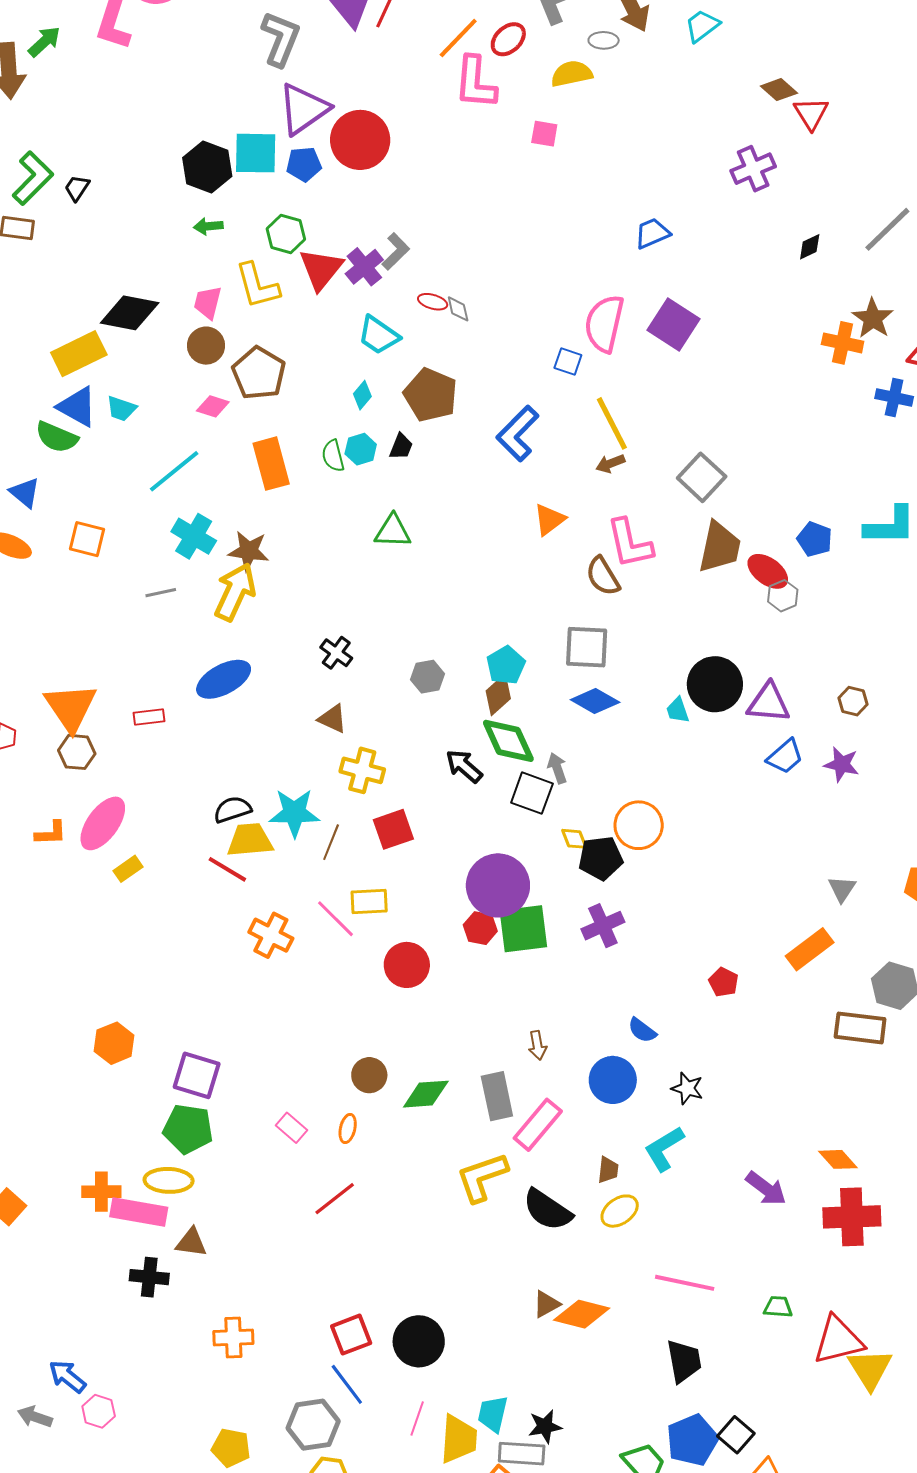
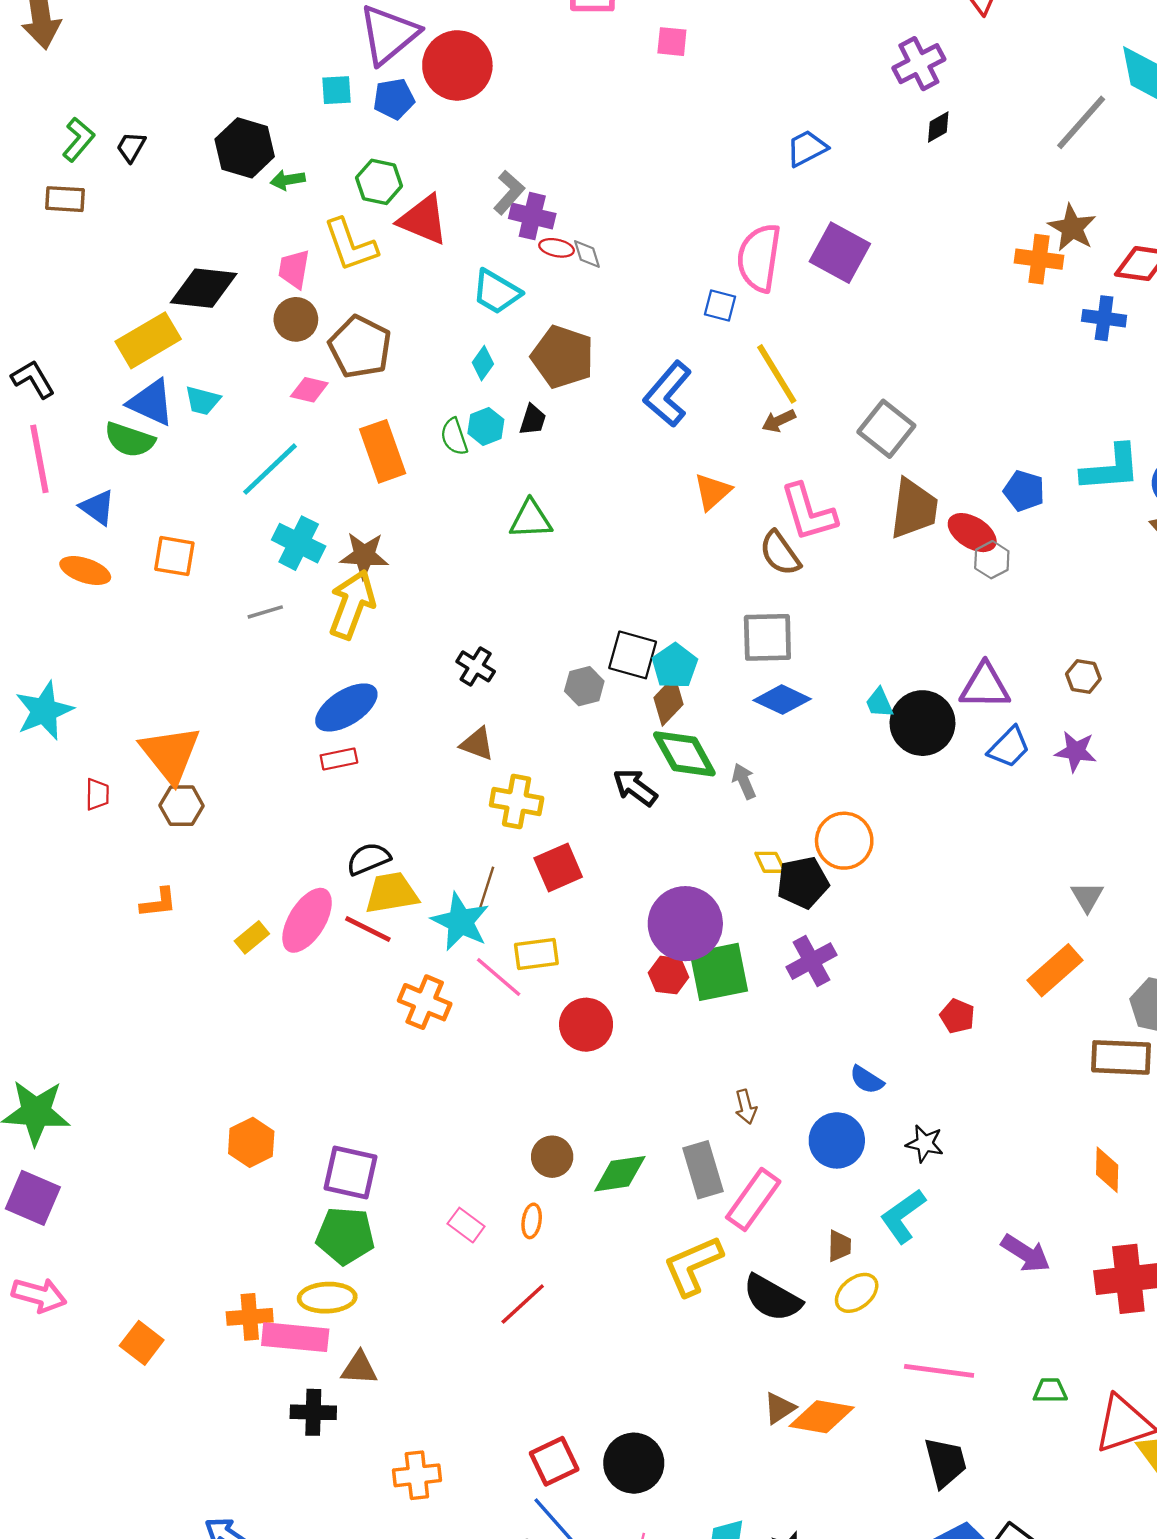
cyan square: (256, 153) -> (337, 90), size x0.6
black hexagon: (207, 167) -> (245, 148), moved
green L-shape: (33, 178) -> (78, 139), size x0.7
black diamond: (810, 247) -> (938, 127), moved
purple cross: (364, 267) -> (532, 216), moved, turned -33
red triangle: (321, 269) -> (423, 220), turned -42
black circle: (715, 684) -> (922, 723), moved
red rectangle: (149, 717) -> (339, 759), moved
black square: (532, 793) -> (633, 655), moved
cyan star: (294, 813) -> (460, 922), moved, turned 30
pink ellipse: (103, 823) -> (307, 920), moved
orange diamond: (838, 1159) -> (1107, 1170), moved, turned 48

